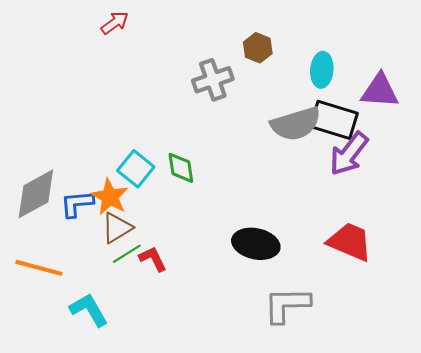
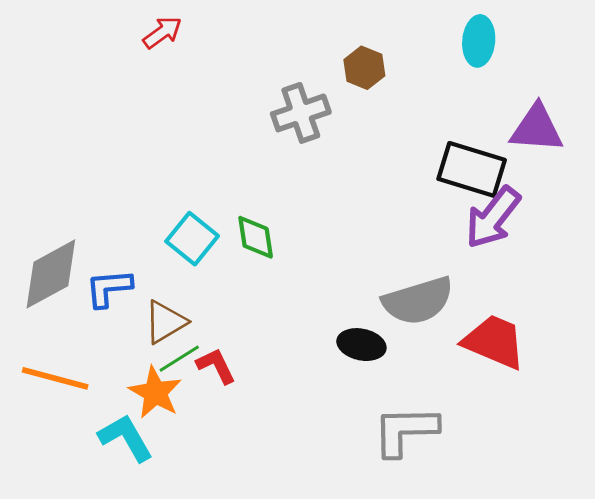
cyan ellipse: (322, 70) -> (479, 41), moved
gray semicircle: (296, 124) -> (418, 301), moved
orange star: (110, 197) -> (155, 393), moved
black ellipse: (256, 244) -> (361, 345), size x0.7

